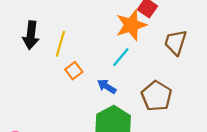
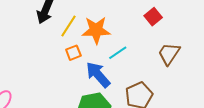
orange star: (131, 25) -> (96, 30), moved
blue arrow: (107, 86) -> (98, 75), size x1.6

